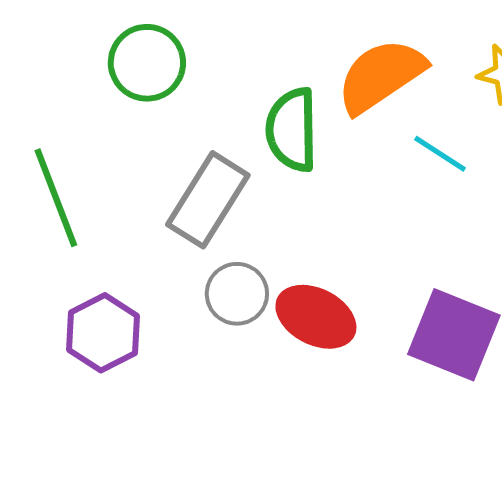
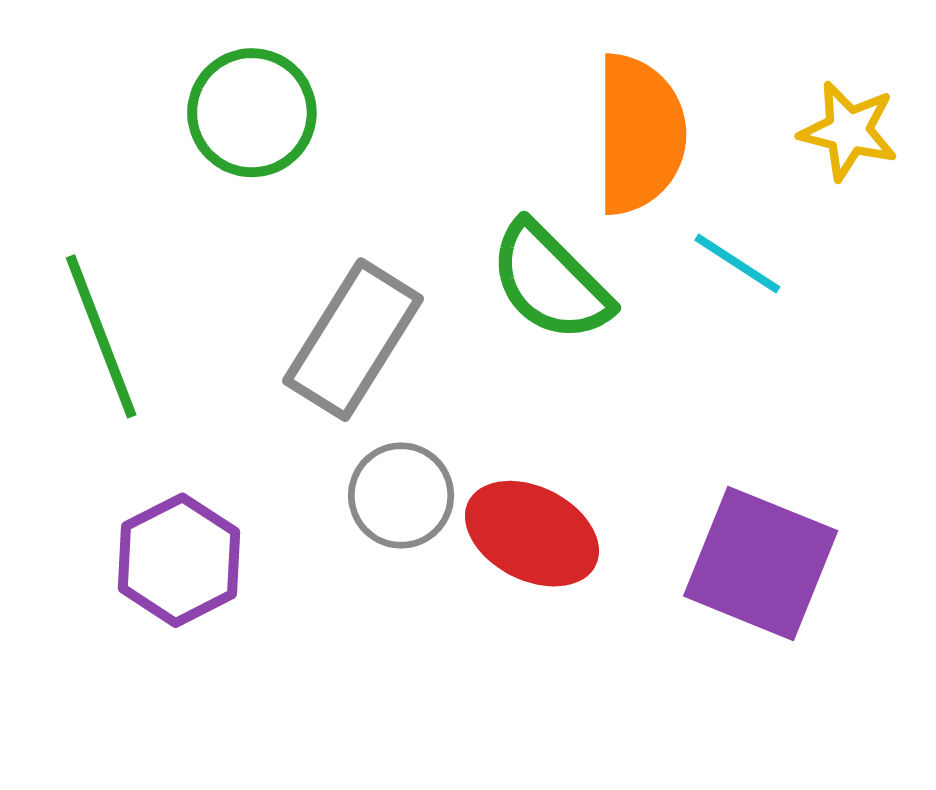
orange semicircle: (381, 76) -> (640, 134), turned 124
green semicircle: (292, 130) -> (550, 282), moved, turned -44

